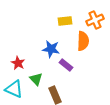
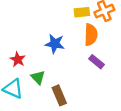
yellow rectangle: (65, 21) -> (82, 12), moved
purple rectangle: (66, 65) -> (96, 62), moved

